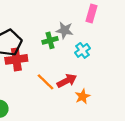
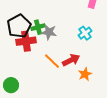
gray star: (65, 30) -> (49, 32), moved
green cross: (50, 40) -> (38, 27), moved

